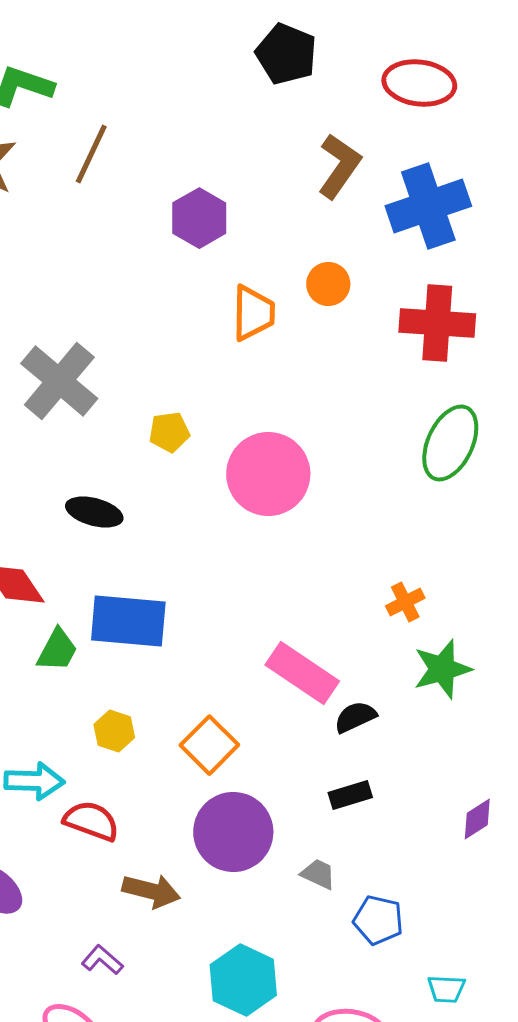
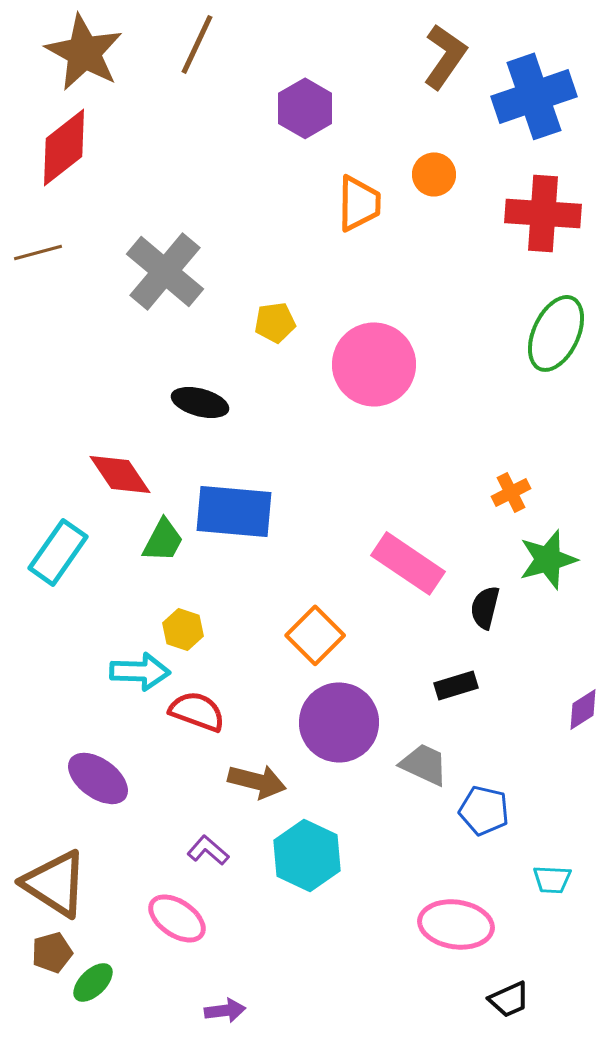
black semicircle: (355, 717) -> (485, 607), moved, turned -51
yellow hexagon: (114, 731) -> (183, 629), moved
gray trapezoid: (318, 874) -> (424, 764), size x1.4
cyan hexagon: (243, 980) -> (307, 855), moved

